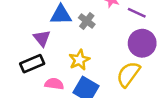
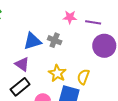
yellow semicircle: (128, 74) -> (83, 77), moved, size x0.7

